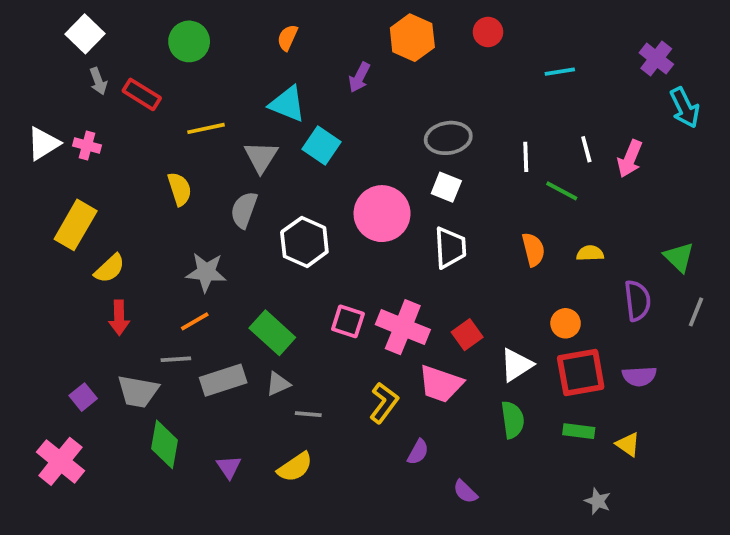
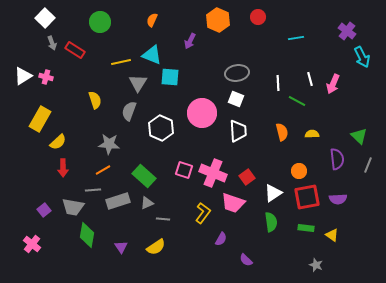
yellow line: (206, 128) -> (121, 62), moved
cyan square: (321, 145) -> (170, 77), turned -30
pink cross: (60, 461) -> (32, 244), size x0.7

